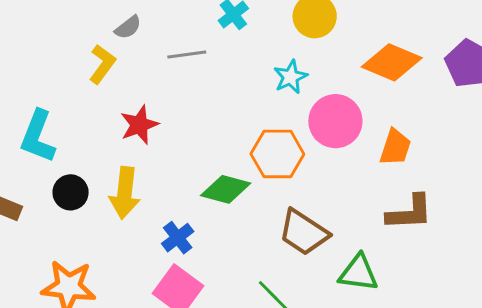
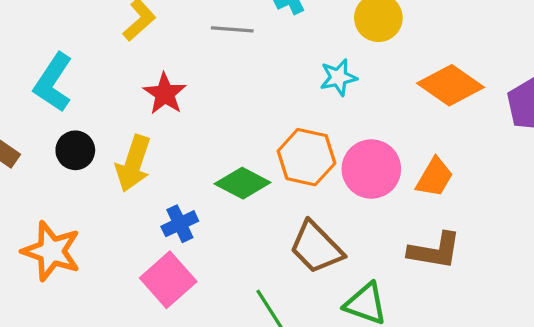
pink circle: (335, 121) -> (371, 169), moved
red star: (139, 125) -> (165, 94), turned -30

